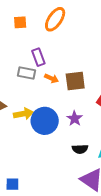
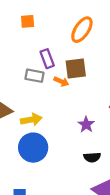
orange ellipse: (55, 19) -> (82, 30), moved
brown square: (75, 81) -> (76, 69), moved
blue circle: (45, 121) -> (33, 148), moved

